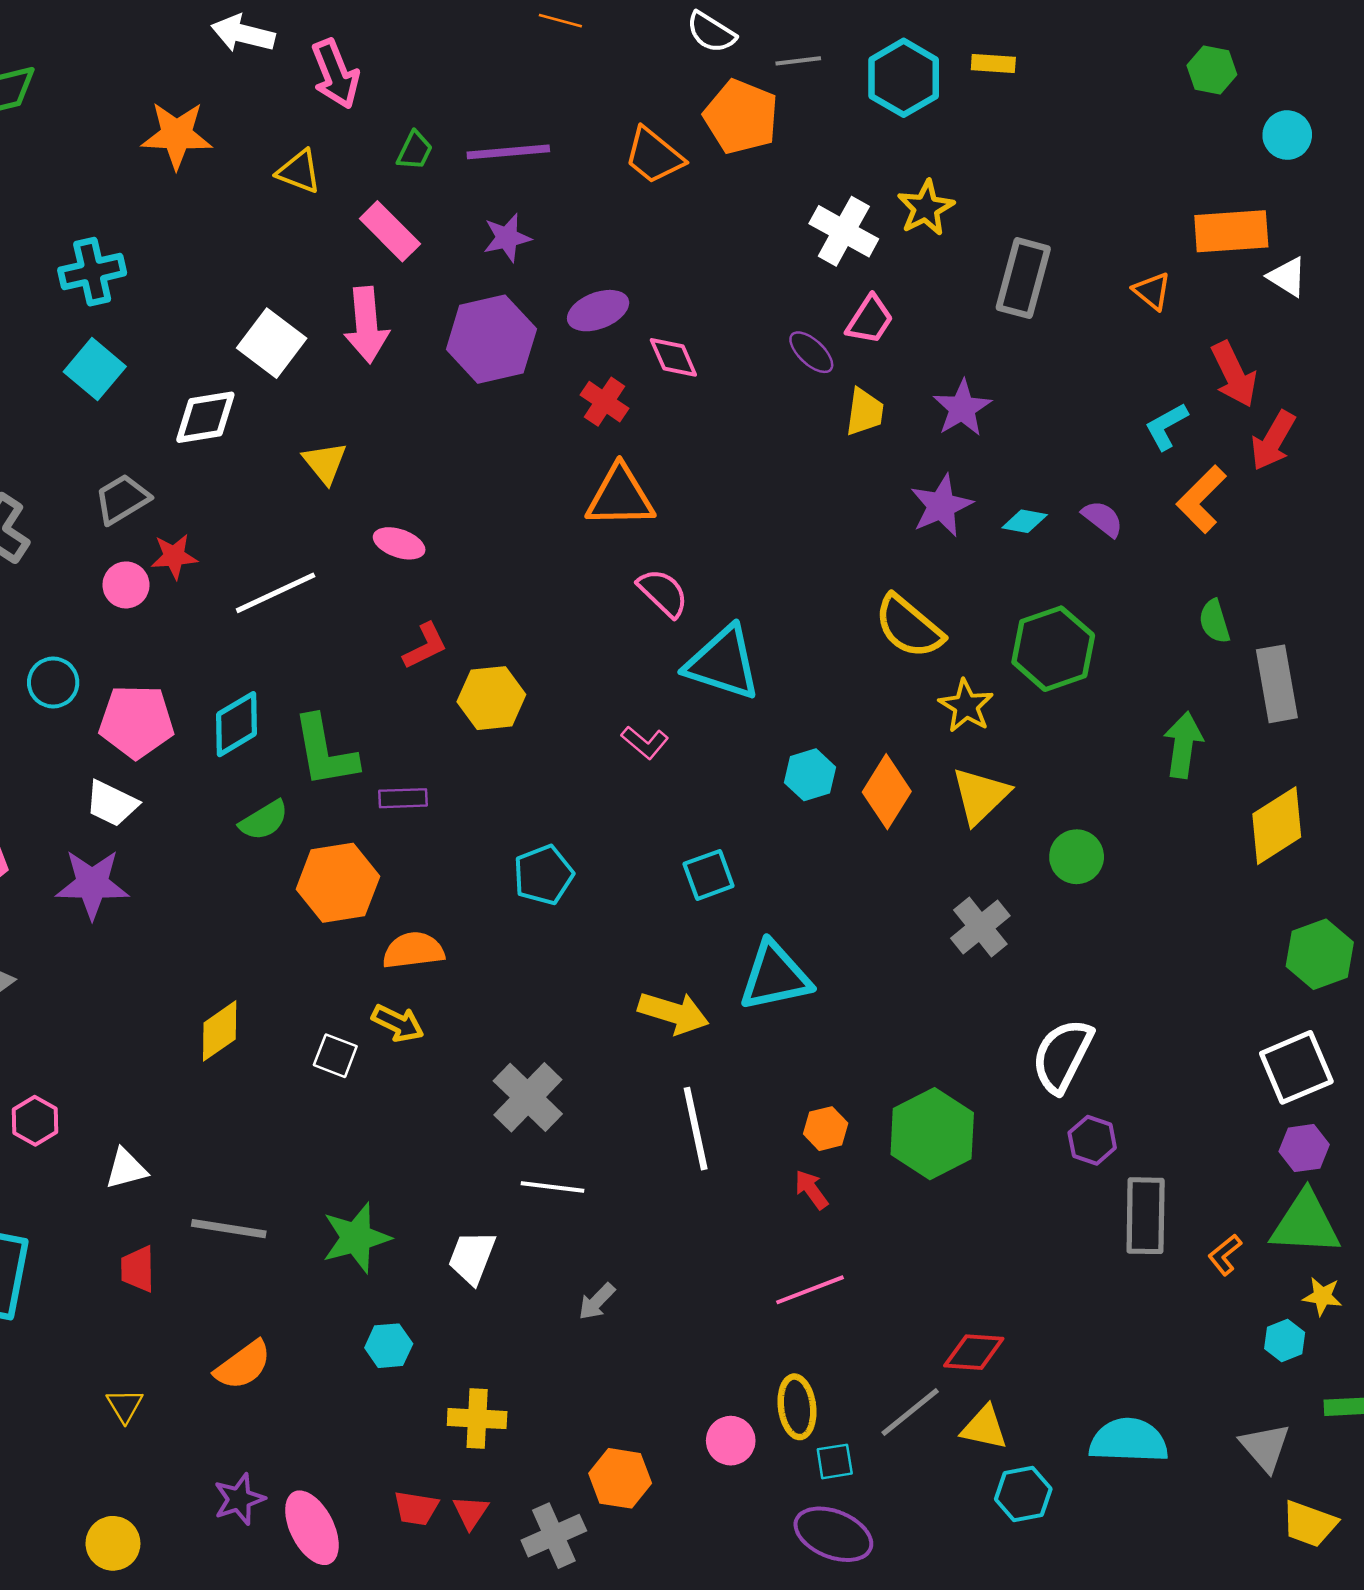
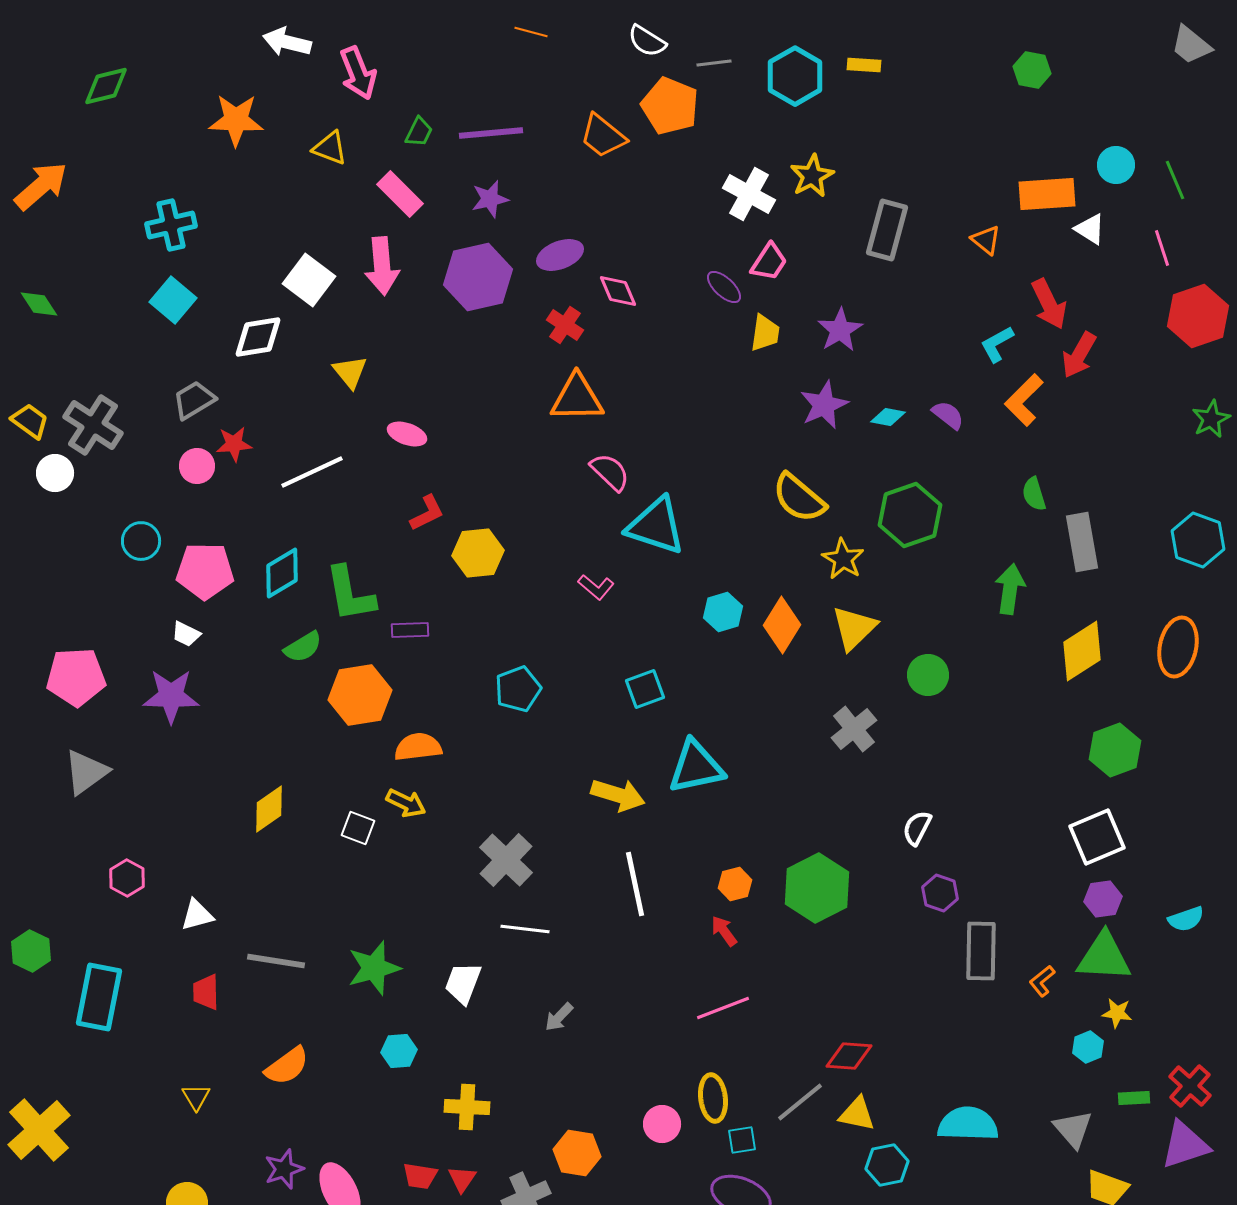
cyan circle: (1287, 135) -> (1116, 165), moved
white trapezoid: (112, 803) -> (186, 634), size x0.7
white semicircle: (1062, 1056) -> (917, 828), size x0.6

